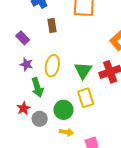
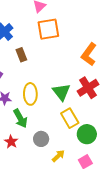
green circle: (63, 110) -> (87, 134), moved
gray circle: (40, 119) -> (41, 139), moved
yellow arrow: (67, 132) -> (58, 156), turned -40

